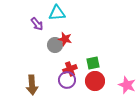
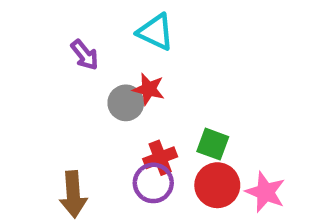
cyan triangle: (57, 13) -> (156, 32), moved, turned 30
green square: (93, 63) -> (213, 144), turned 32
pink star: (127, 85) -> (265, 192), moved

